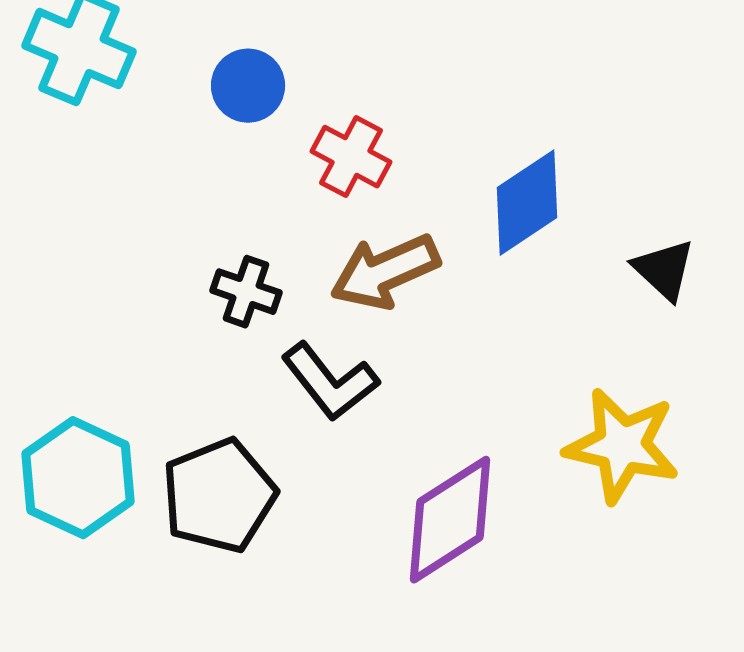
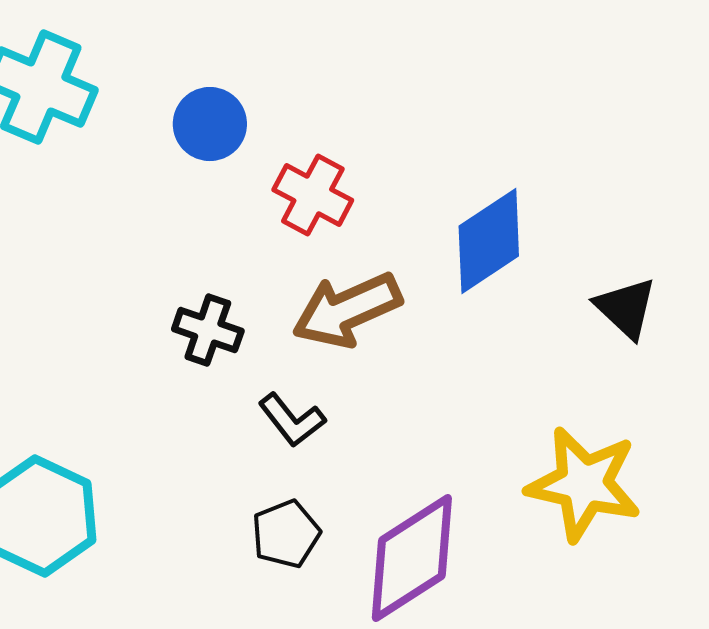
black L-shape: (330, 382) -> (292, 420), size x0.7
black pentagon: (219, 496) -> (286, 534), moved, size x0.6

